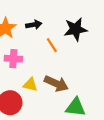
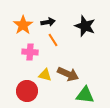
black star: (76, 29) -> (85, 26), turned 30
orange line: (52, 45) -> (53, 40), moved

